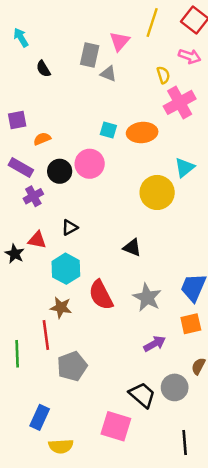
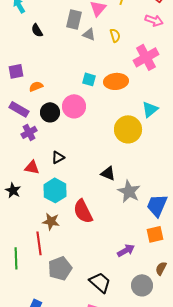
yellow semicircle: (163, 75) -> (115, 35), moved
black star: (15, 254) -> (13, 190), moved
gray star: (147, 297) -> (129, 191), moved
black trapezoid: (142, 395) -> (100, 282), moved

